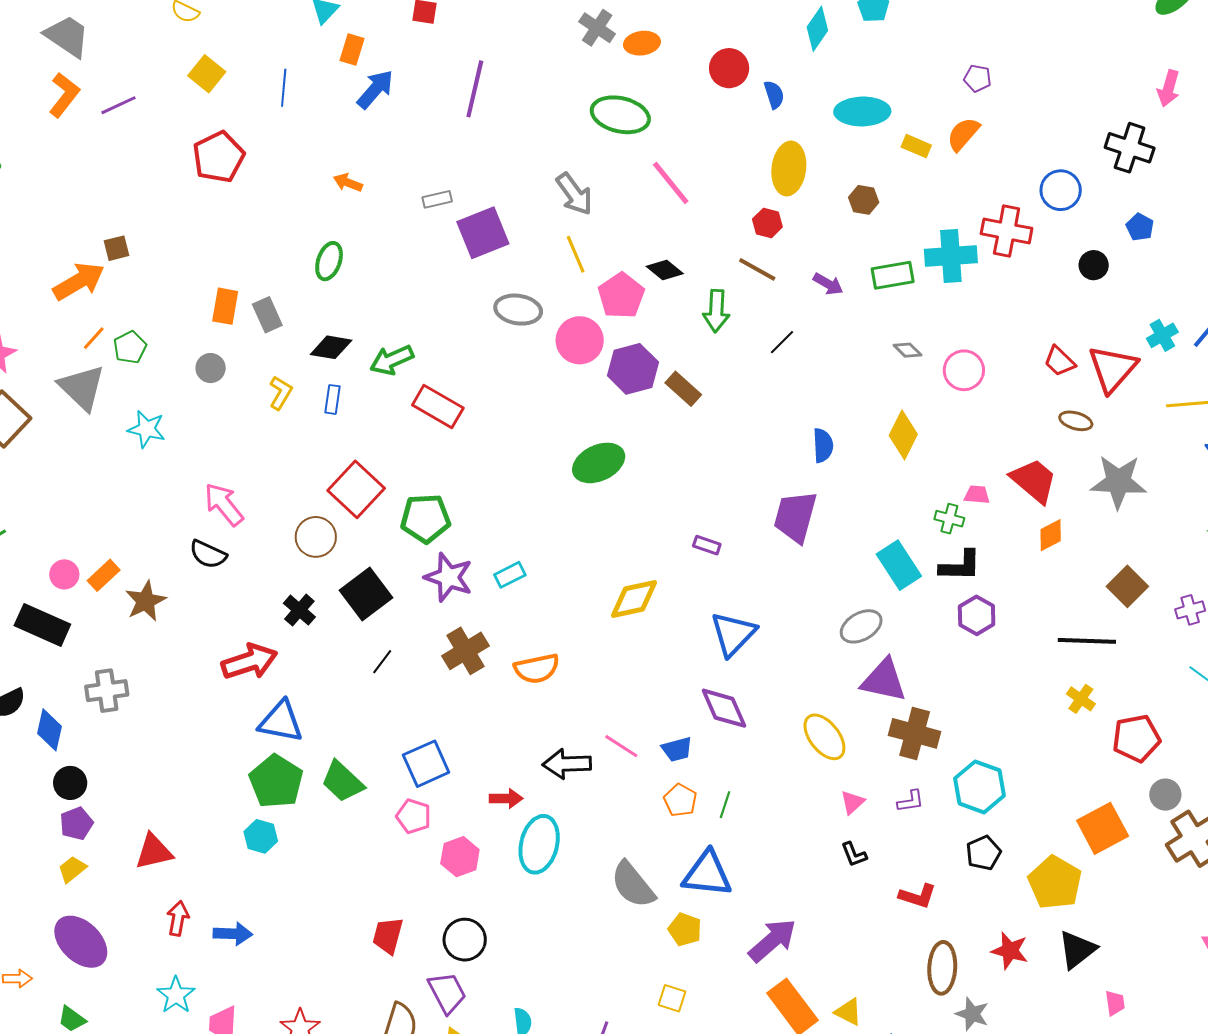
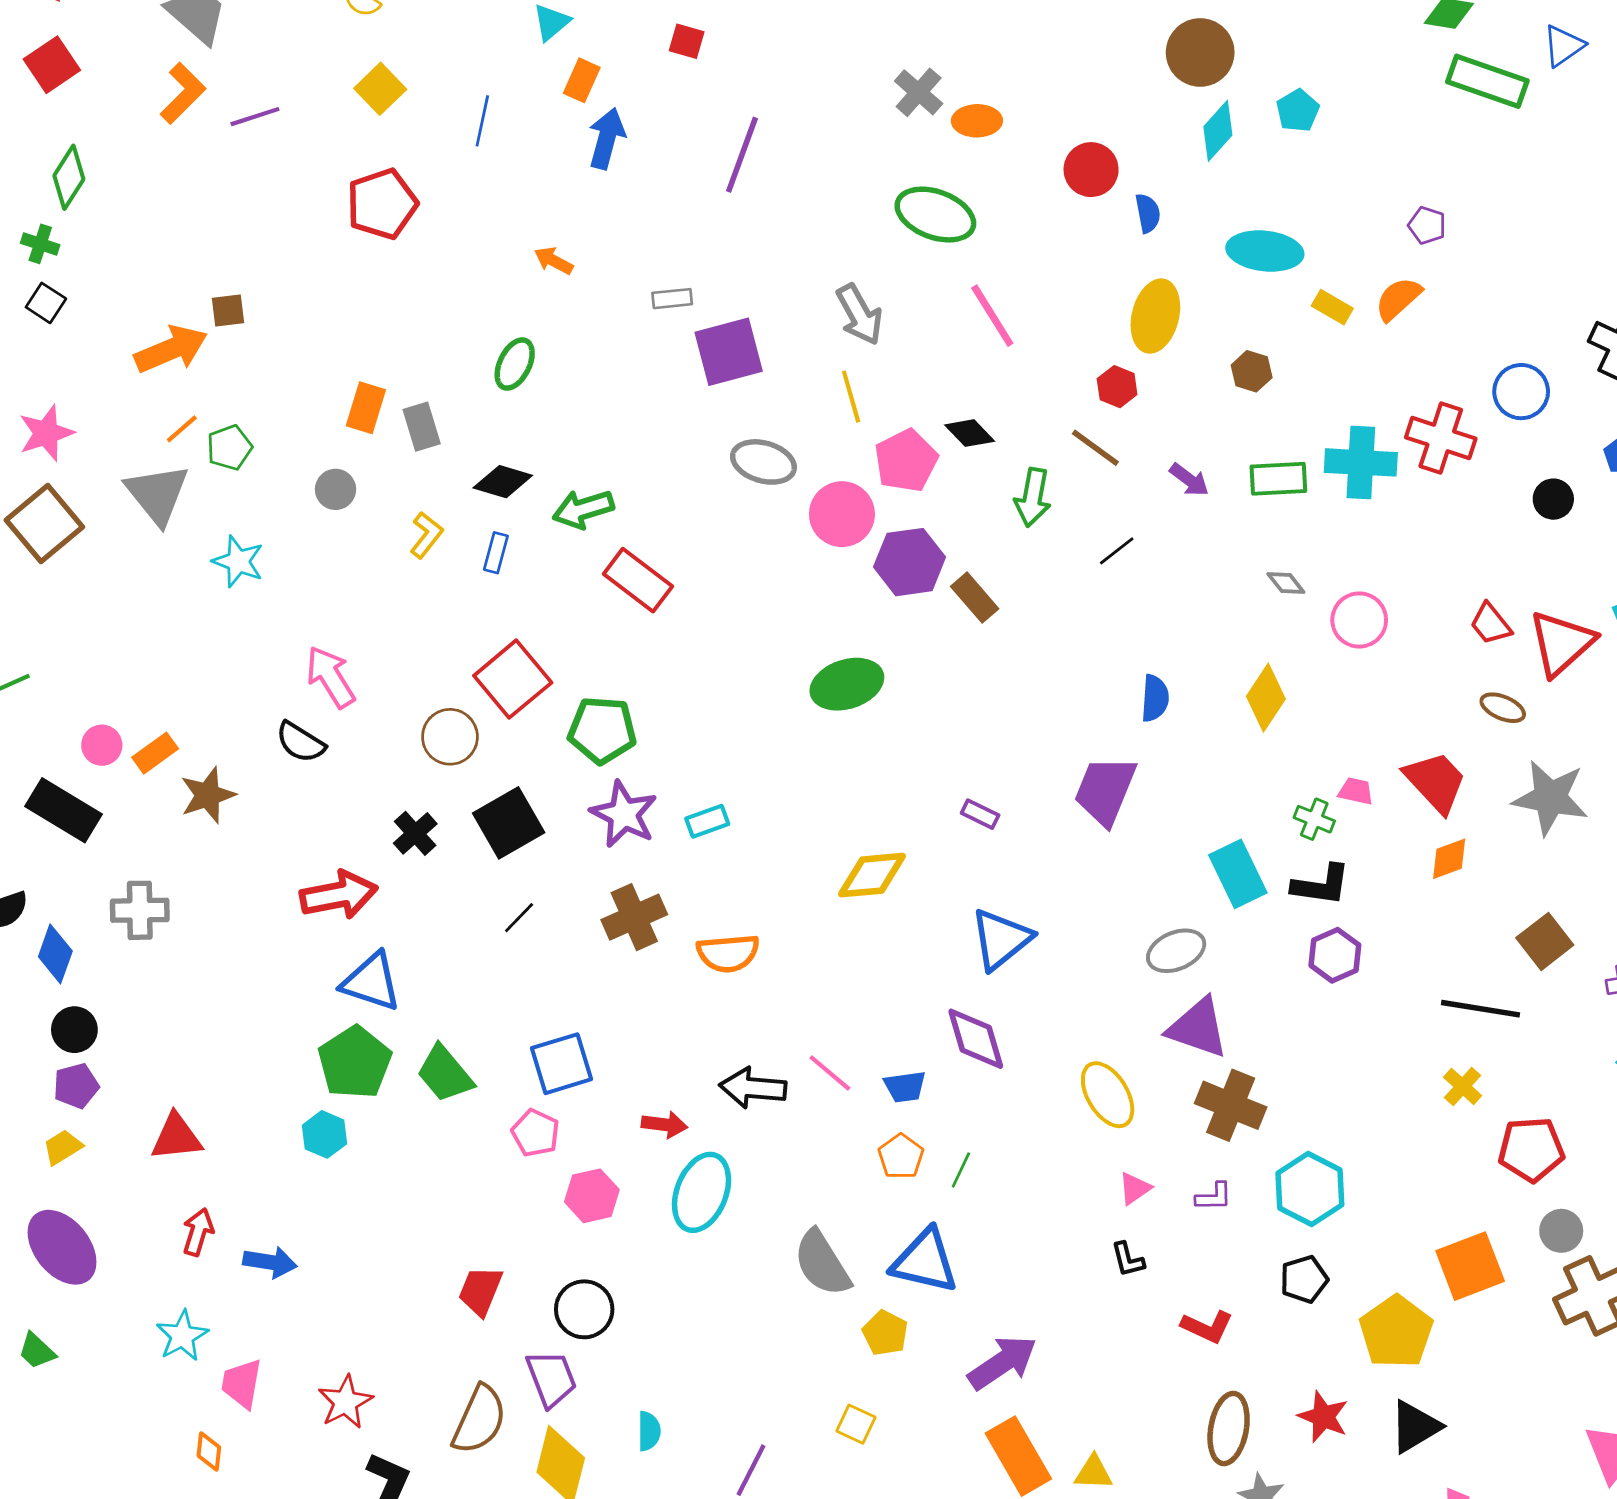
blue arrow: (375, 89) -> (607, 138), turned -33
yellow triangle: (848, 1012) -> (1093, 1473), turned -32

